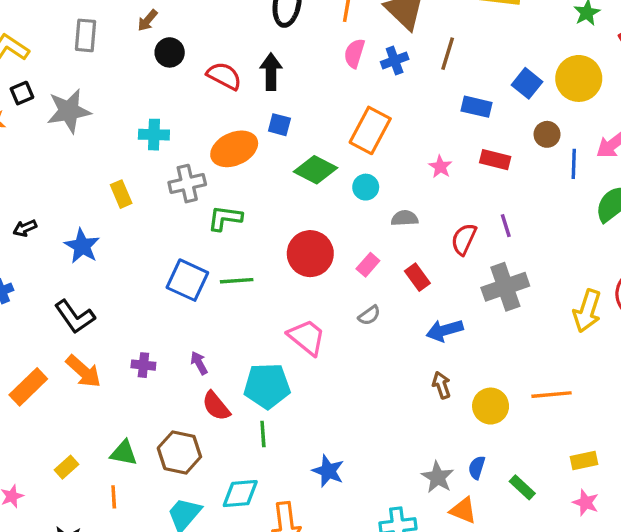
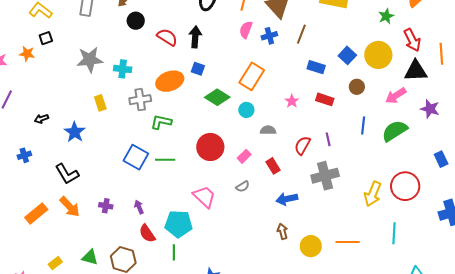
gray star: (69, 111) -> (90, 60), moved
blue line: (574, 164) -> (363, 125), moved

